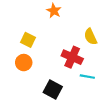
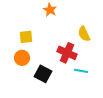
yellow square: (28, 40) -> (26, 37), turned -32
black square: (53, 89) -> (43, 74), moved

